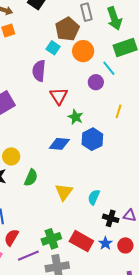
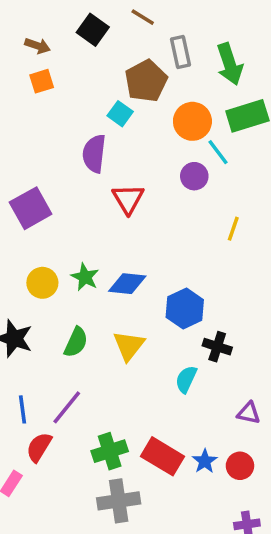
orange circle: (83, 51) -> (192, 121), moved
green star: (76, 117) -> (85, 277), moved
blue hexagon: (92, 139) -> (185, 308), moved
yellow circle: (11, 156) -> (42, 283), moved
yellow triangle: (64, 192) -> (129, 346), moved
black cross: (111, 218) -> (217, 347), moved
purple line: (28, 256) -> (67, 407), moved, turned -30

